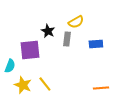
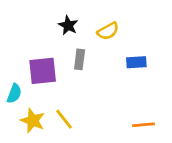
black star: (48, 31) -> (68, 25), moved
gray rectangle: (67, 39) -> (80, 59), moved

